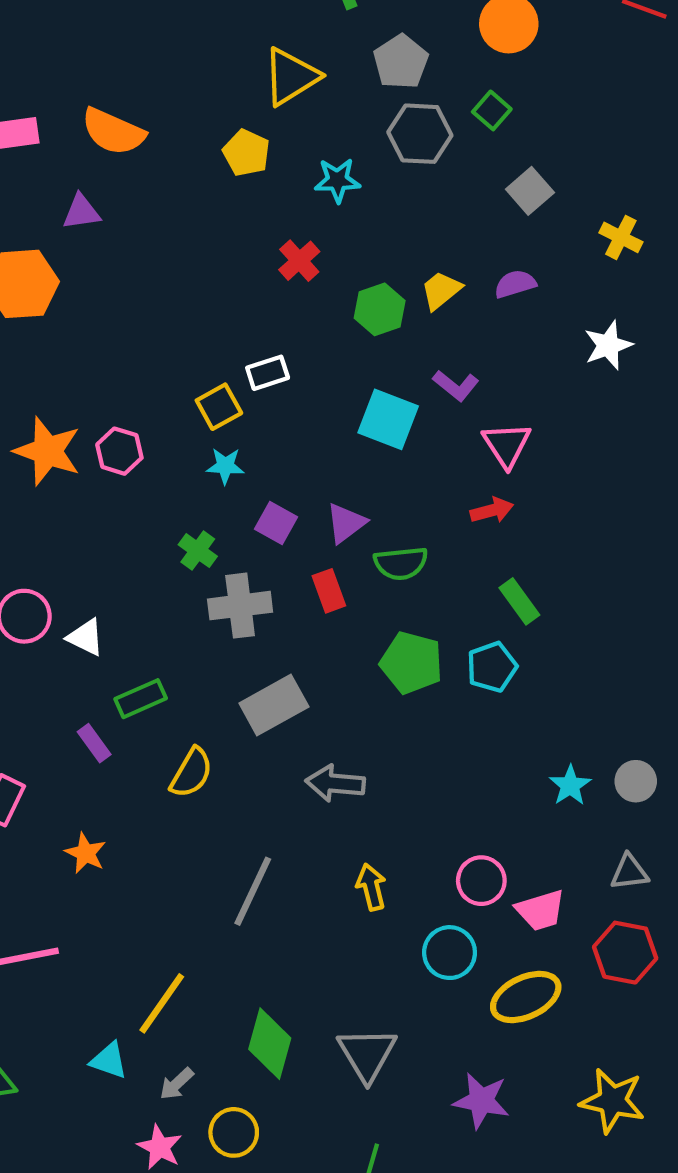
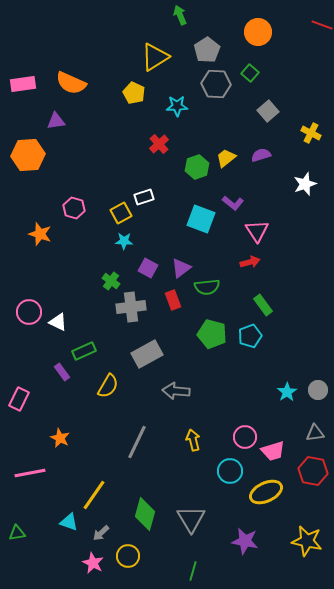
orange star: (48, 451) -> (40, 234), size x0.7
pink hexagon: (119, 451) -> (74, 208), moved
orange star: (86, 853) -> (60, 438), moved

